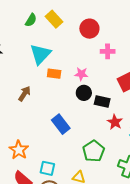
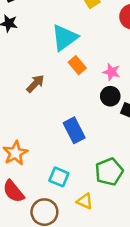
orange rectangle: (54, 74) -> (77, 65), turned 32
cyan square: (47, 168) -> (59, 177), moved

